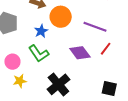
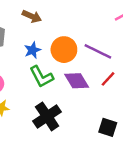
orange circle: (61, 17) -> (64, 50), moved
green L-shape: (39, 54) -> (41, 77), moved

